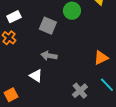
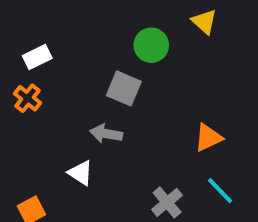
gray square: (48, 26) -> (124, 88), moved

